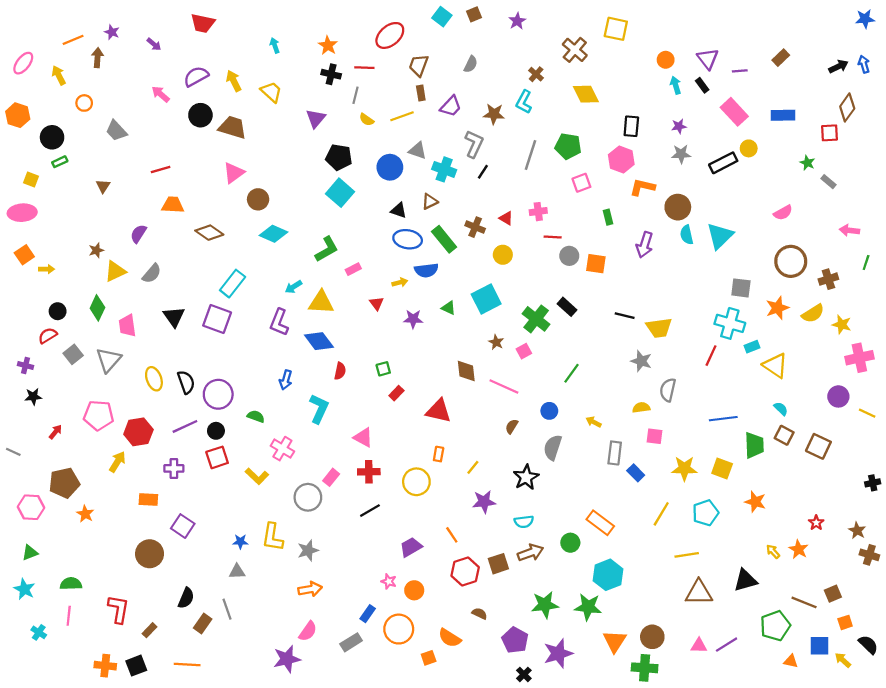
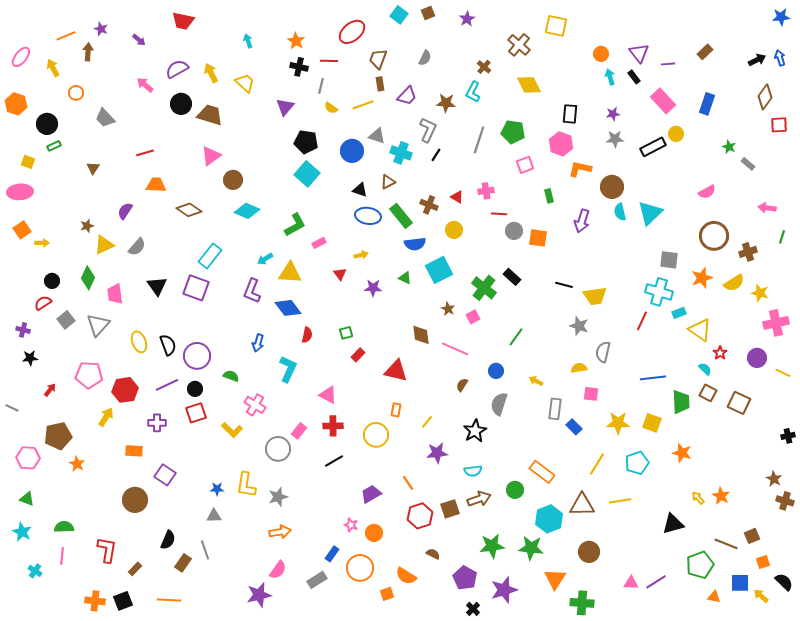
blue rectangle: (783, 115) -> (707, 104), turned -70
red square: (830, 133) -> (779, 125), moved
blue semicircle: (426, 270) -> (415, 244), moved
red star: (816, 523) -> (720, 353), moved
green triangle: (30, 553) -> (27, 499), turned 42
brown triangle: (699, 593) -> (582, 505), moved
brown circle: (652, 637) -> (589, 552), moved

